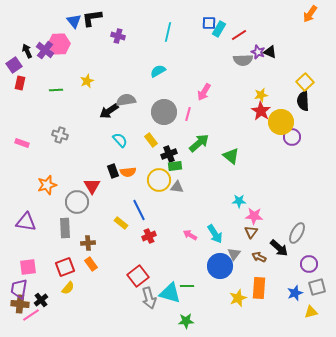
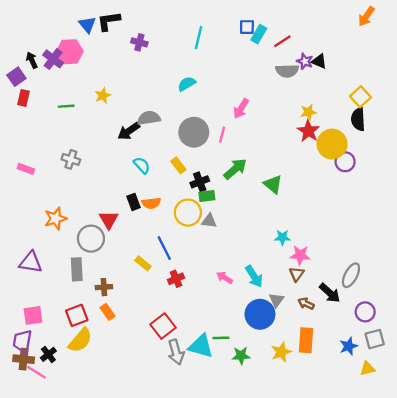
yellow semicircle: (68, 288) -> (80, 340), size x1.6
pink line: (31, 315) -> (37, 372), turned 66
green star: (186, 321) -> (241, 356), moved

